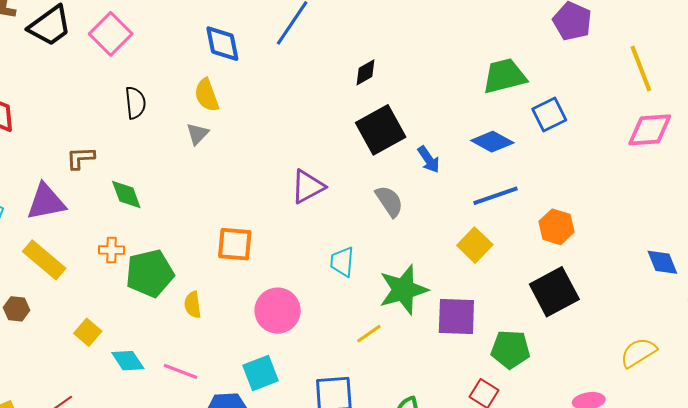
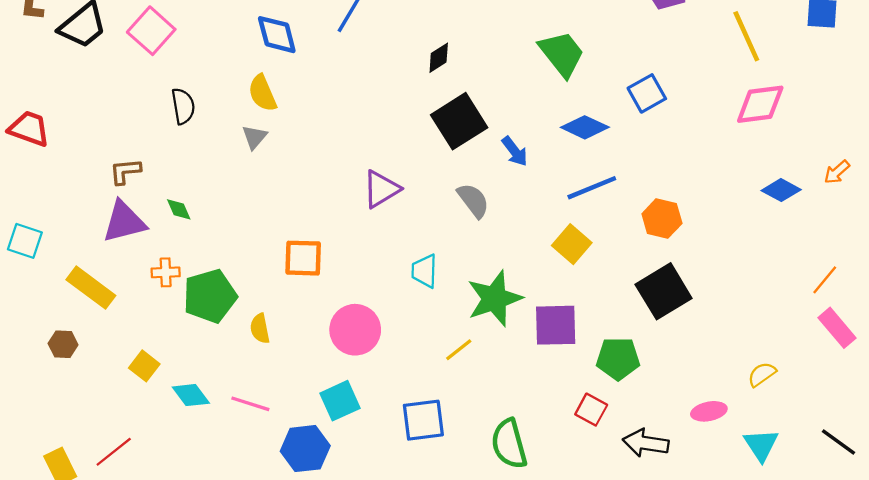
green trapezoid: (504, 76) -> (562, 54), moved, turned 69
green diamond: (126, 194) -> (179, 209), size x0.7
purple triangle: (46, 202) -> (124, 222), moved
blue diamond: (662, 262) -> (781, 190), moved, turned -36
yellow semicircle: (638, 353) -> (762, 374), moved, size x0.7

